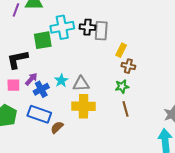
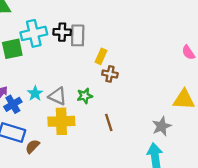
gray triangle: (81, 84) -> (58, 96), turned 30
green star: (122, 86) -> (85, 96), moved

